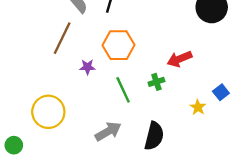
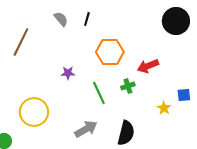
brown line: (62, 38) -> (21, 42), moved
orange hexagon: (118, 45) -> (110, 52), moved
blue square: (221, 92) -> (184, 95), turned 32

